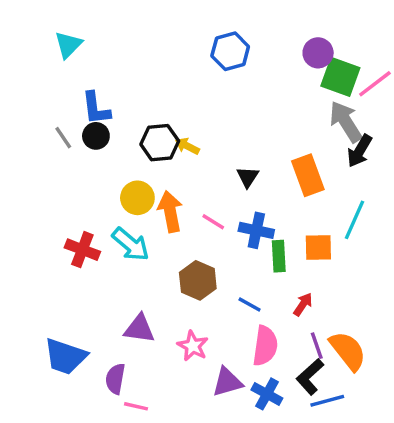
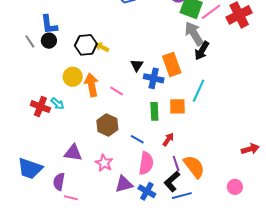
blue cross: (256, 230) -> (154, 78), moved
cyan arrow: (131, 244) -> (57, 104), moved, size x0.6

